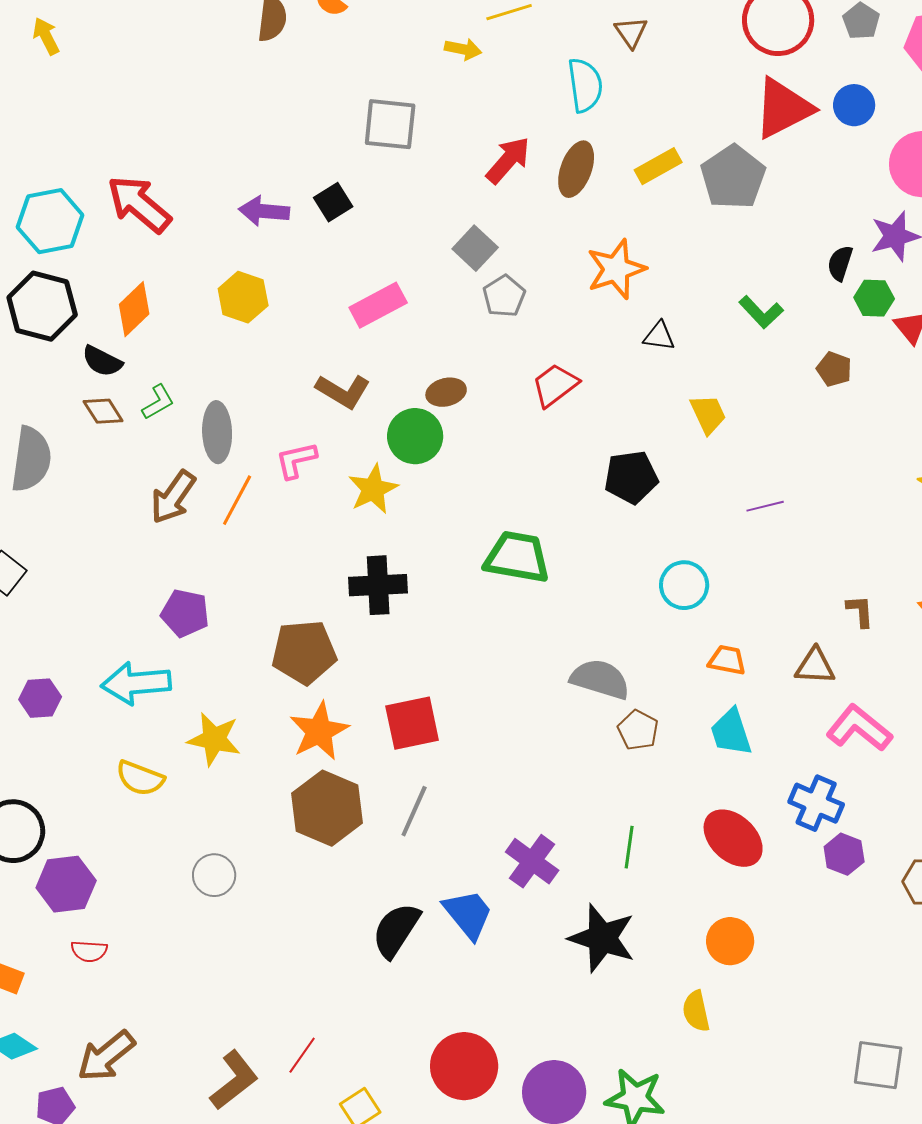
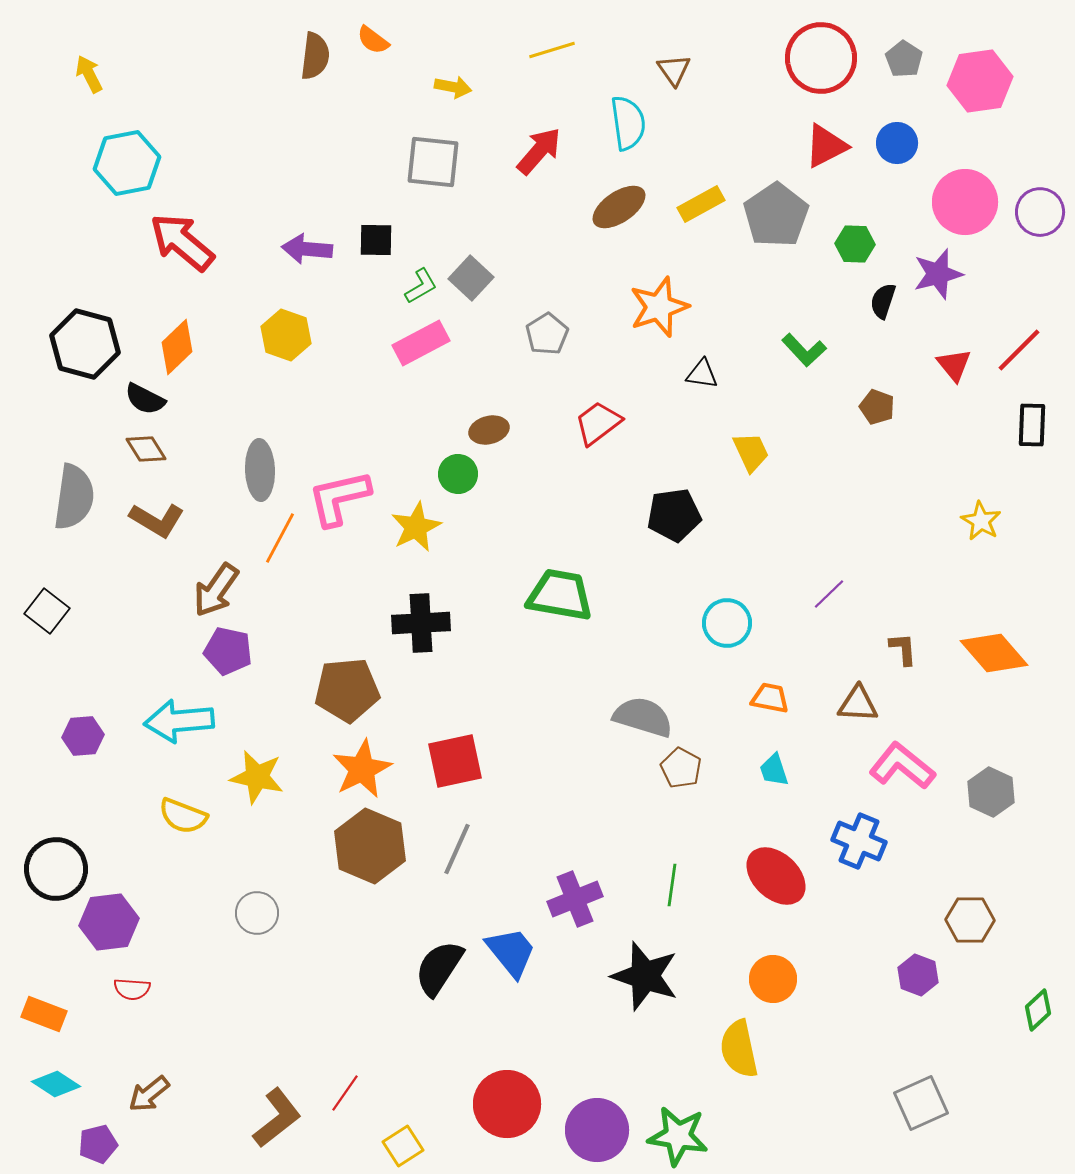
yellow arrow: (463, 49) -> (453, 87), moved
red triangle: (783, 108) -> (826, 146), size x0.7
red arrow: (508, 160) -> (539, 151), moved
brown ellipse: (576, 169) -> (619, 207), turned 36
black square: (333, 202) -> (376, 240), turned 33
cyan hexagon: (50, 221) -> (127, 163), moved
gray square: (475, 248) -> (471, 278), moved
green hexagon: (874, 298) -> (855, 244), moved
brown L-shape: (343, 391) -> (157, 520), moved
green L-shape: (158, 402) -> (421, 286), moved
green circle: (415, 436) -> (458, 474), size x0.7
pink L-shape: (296, 460) -> (339, 498), size x1.5
brown arrow: (173, 497) -> (216, 590), moved
purple line: (765, 506) -> (829, 594), moved, turned -30
cyan trapezoid: (731, 732) -> (774, 770), size x0.7
purple hexagon: (844, 854) -> (918, 975), moved
purple cross: (532, 861) -> (575, 899), turned 32
yellow semicircle: (696, 1011) -> (739, 1049), size x1.4
brown arrow: (106, 1056) -> (149, 1094), size x0.7
gray square: (878, 1065) -> (921, 1103), turned -32

